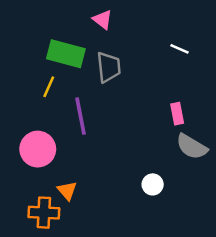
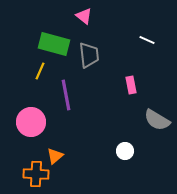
pink rectangle: (177, 114) -> (131, 85), moved
orange triangle: (67, 191) -> (55, 156), turned 30

